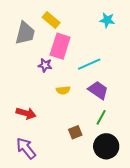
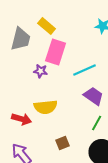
yellow semicircle: (63, 90) -> (46, 107), moved, size x1.6
brown square: (75, 132) -> (63, 143), moved

